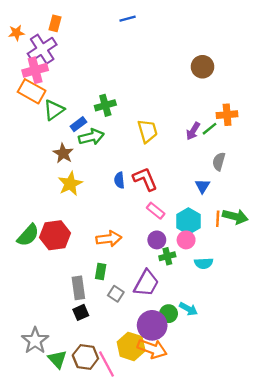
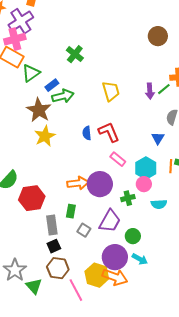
green cross: (105, 105) -> (75, 54), moved, turned -36
purple arrow: (193, 131) -> (150, 91), turned -35
brown star: (63, 153) -> (39, 110), size x1.4
red hexagon: (55, 235) -> (32, 198), moved
purple circle: (157, 240) -> (100, 184), moved, size x1.6
cyan arrow: (188, 309) -> (140, 259), moved
green circle: (169, 314) -> (133, 236), moved
brown hexagon: (85, 357) -> (58, 268), moved

